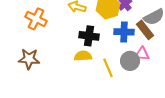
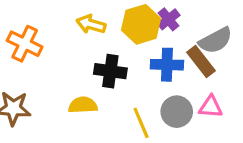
pink triangle: (142, 54) -> (211, 107), moved
yellow semicircle: (83, 56) -> (83, 105), moved

